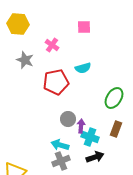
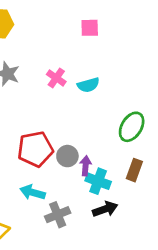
pink cross: (52, 45) -> (56, 78), moved
red pentagon: (56, 82) -> (35, 149), moved
cyan arrow: (60, 145) -> (33, 192), moved

